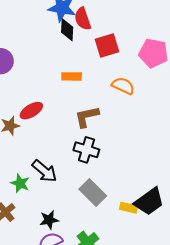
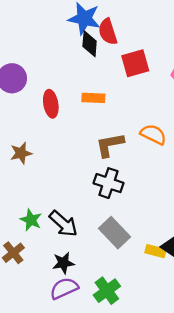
orange semicircle: (123, 86) -> (153, 134), moved
red ellipse: (31, 111) -> (51, 104), moved, turned -70
black arrow: (45, 171) -> (63, 224), moved

